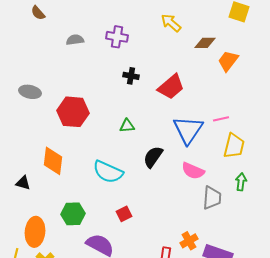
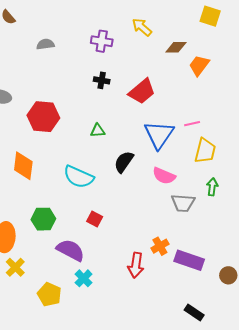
purple cross: (117, 37) -> (102, 41), moved
gray trapezoid: (212, 198) -> (183, 203), turned 90
red square: (124, 214) -> (95, 219), turned -35

